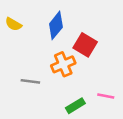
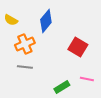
red square: (85, 45) -> (78, 47), moved
orange cross: (63, 64) -> (25, 44), moved

